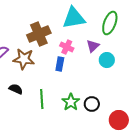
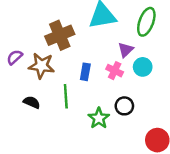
pink cross: (67, 47) -> (115, 71), moved
green line: (42, 99) -> (66, 96), moved
black circle: (92, 104) -> (124, 106), moved

